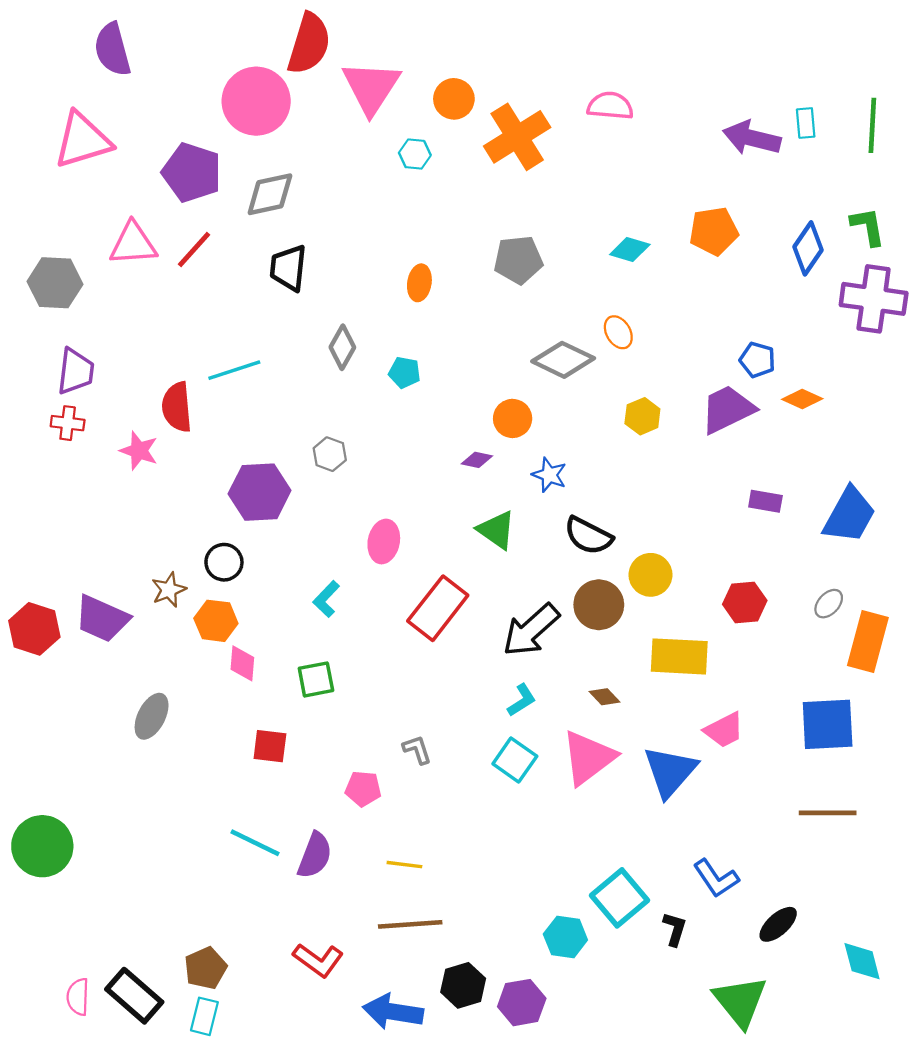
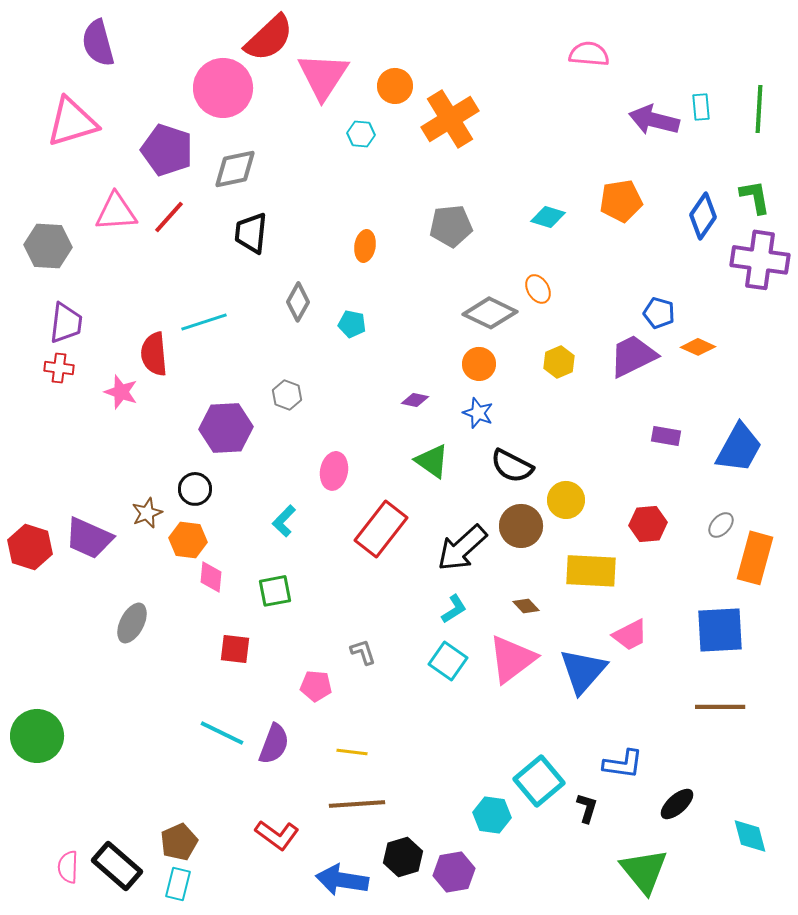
red semicircle: (309, 44) -> (269, 38), turned 30
pink semicircle: (610, 106) -> (589, 54), moved
orange circle: (513, 418) -> (479, 364), moved
blue L-shape: (716, 878) -> (623, 764), turned -48

